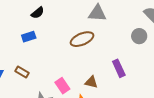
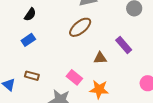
brown triangle: (91, 82) -> (100, 58), moved

